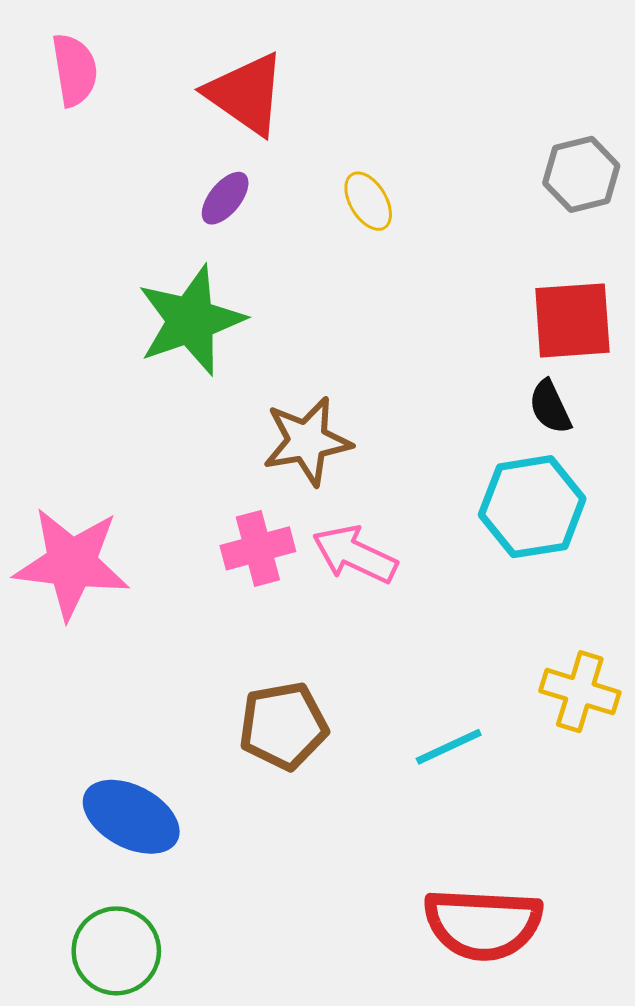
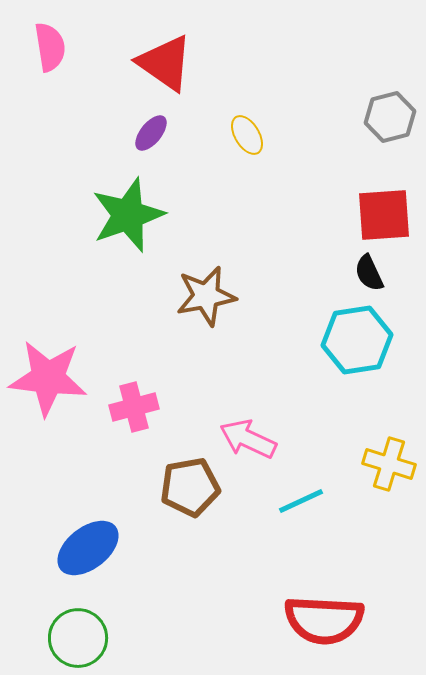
pink cross: (258, 548) -> (134, 407), moved
pink arrow: (355, 554) -> (248, 439), moved
blue ellipse: (131, 817) -> (88, 548), turned -66

